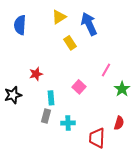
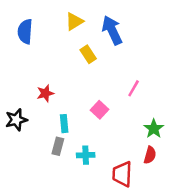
green star: (122, 89) -> (154, 129), moved

